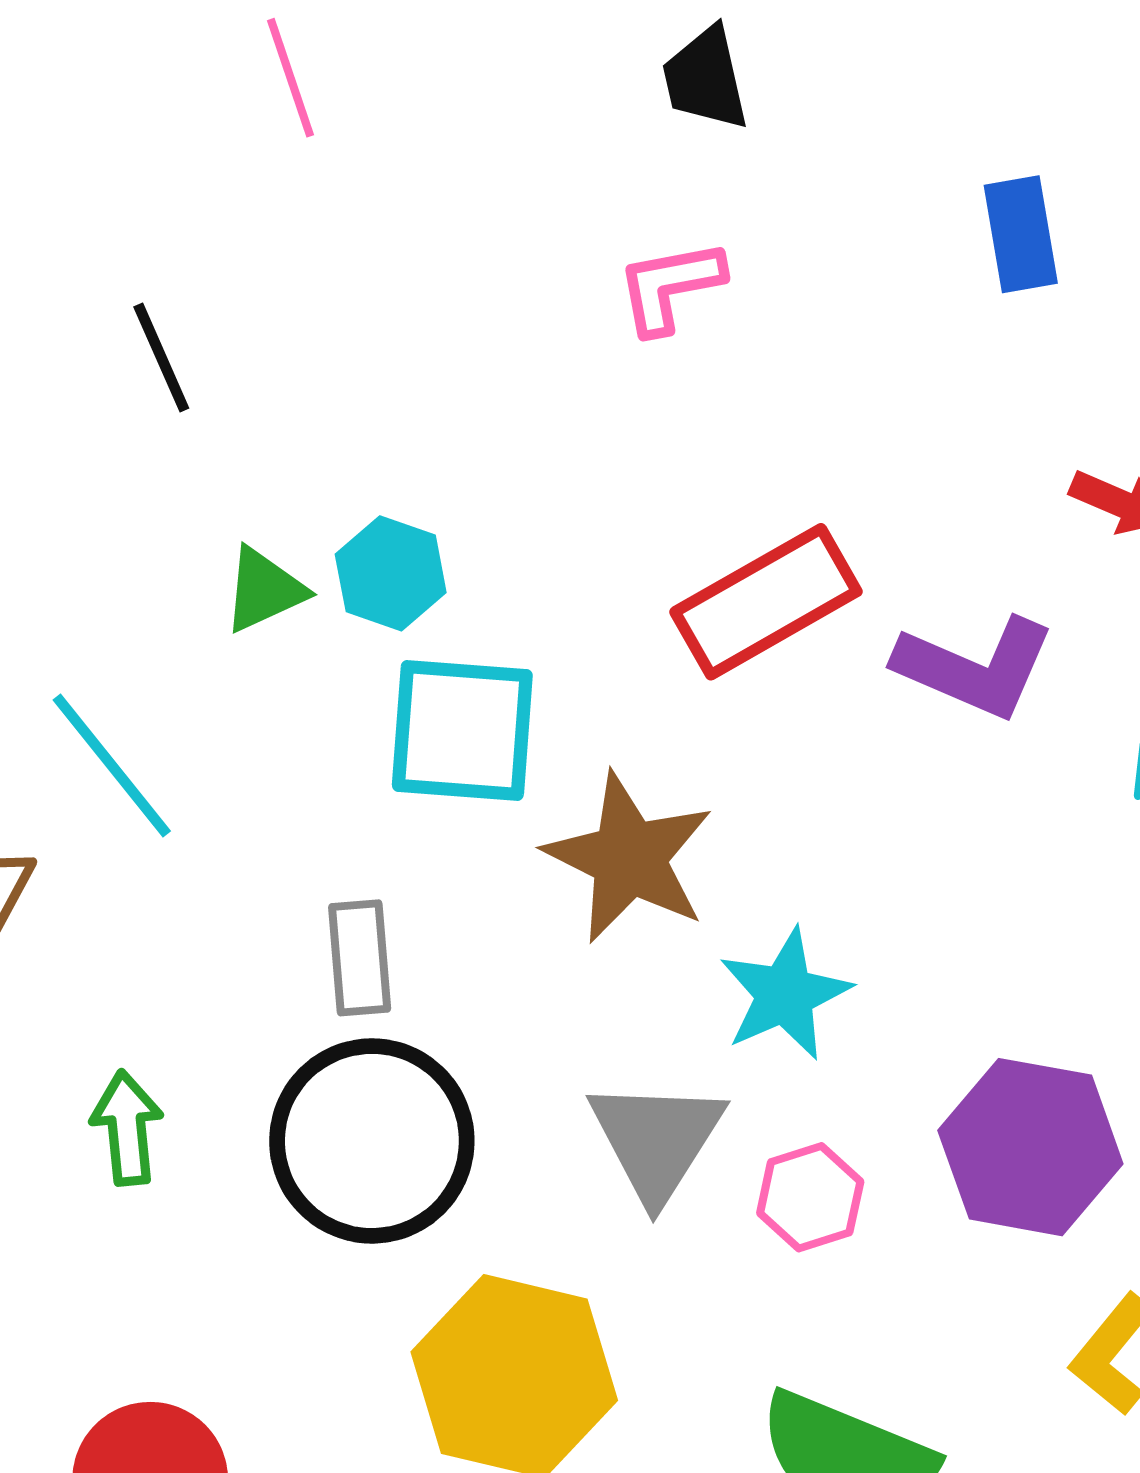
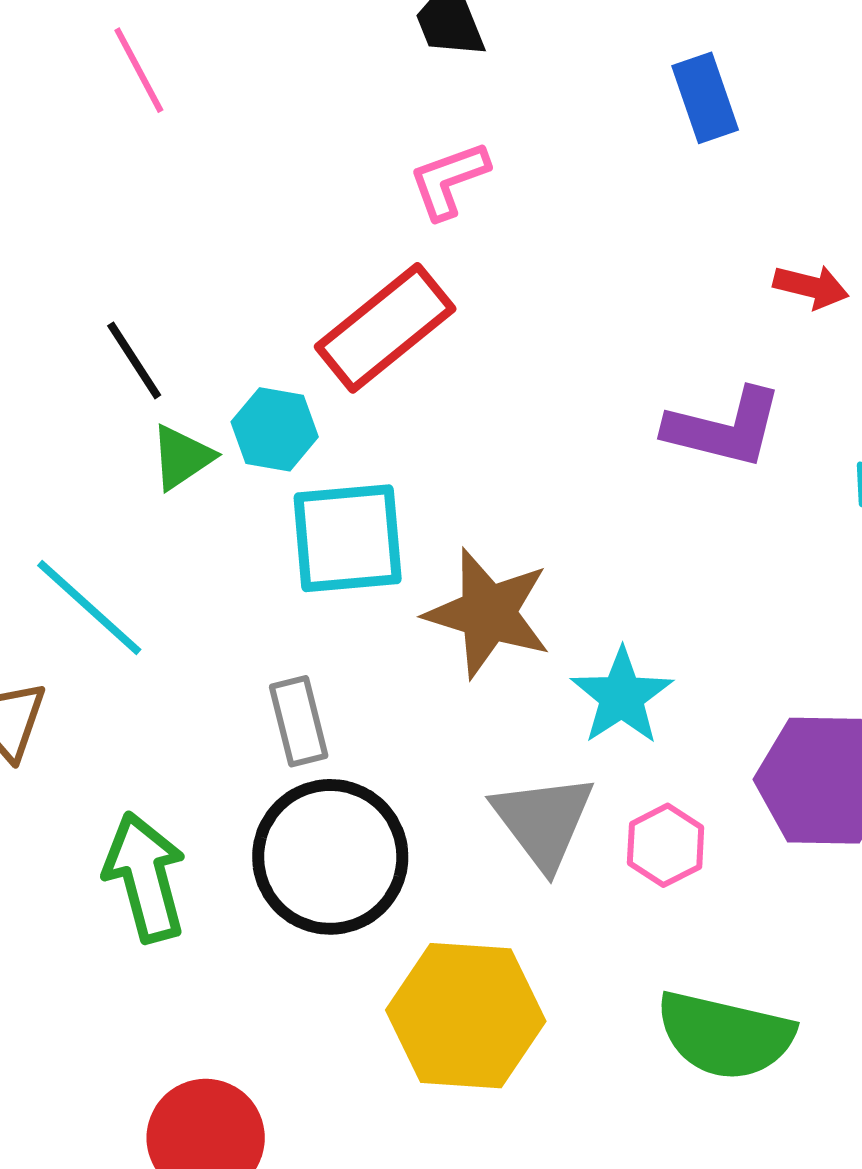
black line: (161, 358) -> (134, 360), moved
red rectangle: (766, 602) -> (385, 328), moved
green arrow: (127, 1128) -> (145, 877), size x1.5

